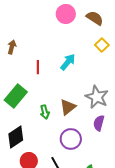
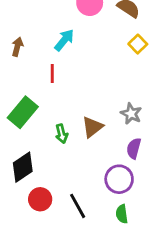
cyan arrow: (68, 62) -> (64, 40), moved
gray star: (97, 97) -> (131, 114), size x0.7
purple circle: (71, 139) -> (119, 179), moved

